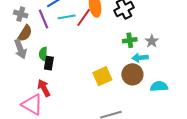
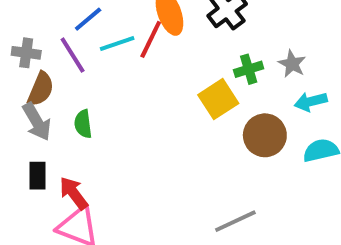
cyan arrow: (140, 58) -> (311, 102), moved
black rectangle: (49, 63) -> (37, 176), moved
yellow square: (102, 76) -> (218, 99), moved
red arrow: (44, 88) -> (74, 193), moved

